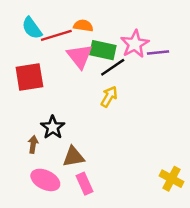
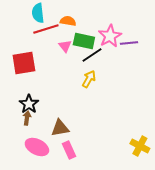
cyan semicircle: (32, 28) -> (38, 13), moved, turned 30
pink triangle: (80, 56) -> (65, 46), size x0.6
black star: (53, 127) -> (29, 104), moved

